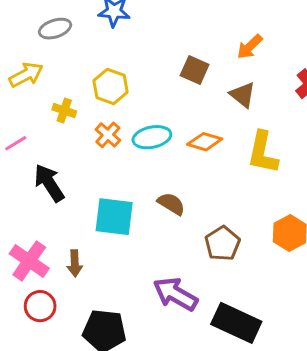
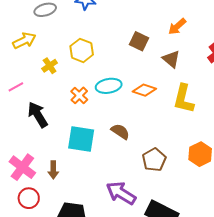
yellow cross: (64, 110) -> (50, 66), turned 35
orange cross: (108, 135) -> (79, 95), moved

